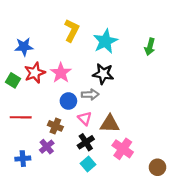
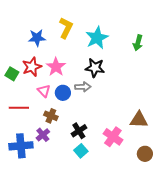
blue star: (24, 47) -> (37, 38), moved
pink triangle: (85, 118) -> (44, 91), moved
brown triangle: (110, 124) -> (139, 120), moved
blue cross: (23, 159) -> (21, 146), size x1.6

